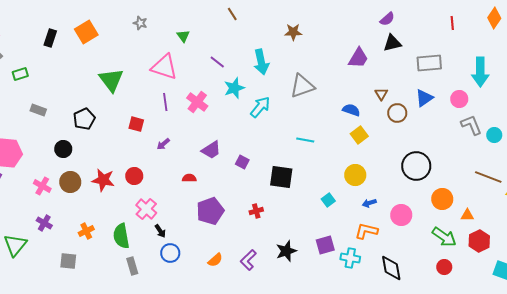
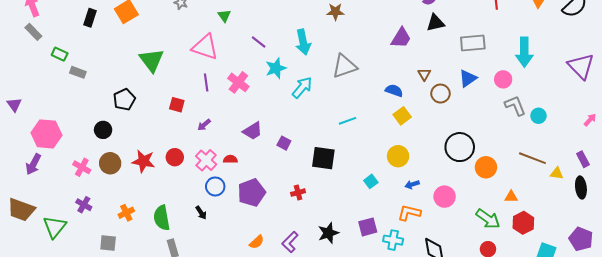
green rectangle: (20, 74) -> (60, 54), turned 42
gray rectangle: (38, 110) -> (78, 72), moved
cyan line: (305, 140) -> (348, 121), turned -30
orange circle: (442, 199) -> (486, 167), moved
pink cross: (146, 209) -> (206, 160), moved
blue circle: (170, 253) -> (215, 186), moved

